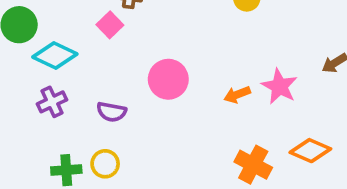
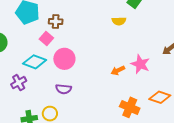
cyan diamond: (55, 56) -> (35, 62), moved
pink circle: (168, 79) -> (64, 59), moved
purple semicircle: (111, 112) -> (64, 89), moved

